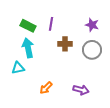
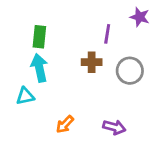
purple line: (51, 24) -> (107, 34), moved
purple star: (92, 25) -> (140, 17), moved
green rectangle: (28, 26) -> (39, 37), turned 70

